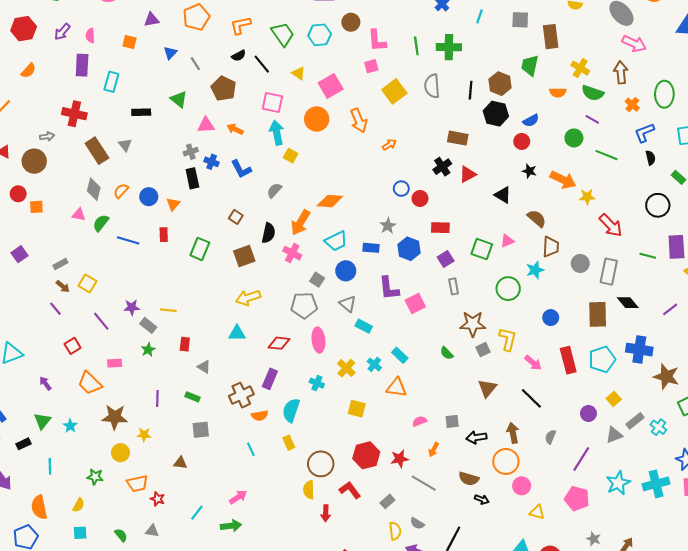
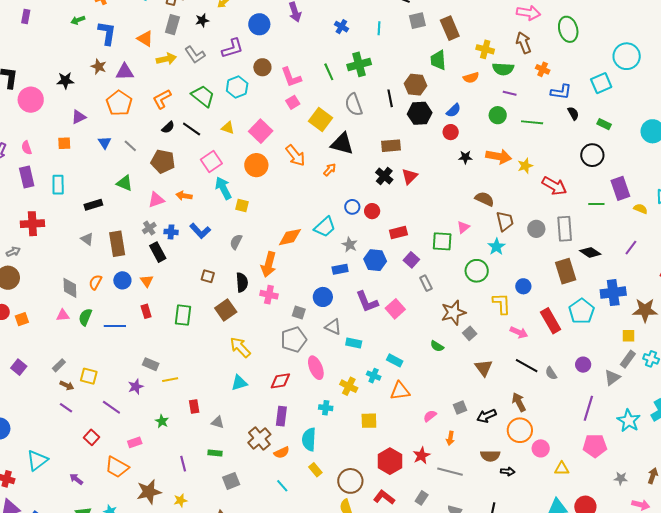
green ellipse: (664, 94) -> (568, 29), moved
pink square: (272, 102) -> (211, 161), turned -30
blue L-shape: (644, 133) -> (561, 92), turned -135
brown rectangle: (97, 151) -> (117, 244), moved, turned 40
black triangle: (503, 195) -> (342, 144), moved, size x1.4
cyan trapezoid: (336, 241) -> (325, 227), moved
yellow arrow: (248, 298) -> (240, 347), turned 80
gray rectangle: (148, 325) -> (151, 364), moved
yellow L-shape: (508, 339) -> (502, 304), moved
yellow square: (614, 399) -> (628, 336), moved, turned -32
gray semicircle: (550, 437) -> (551, 373), moved, turned -40

